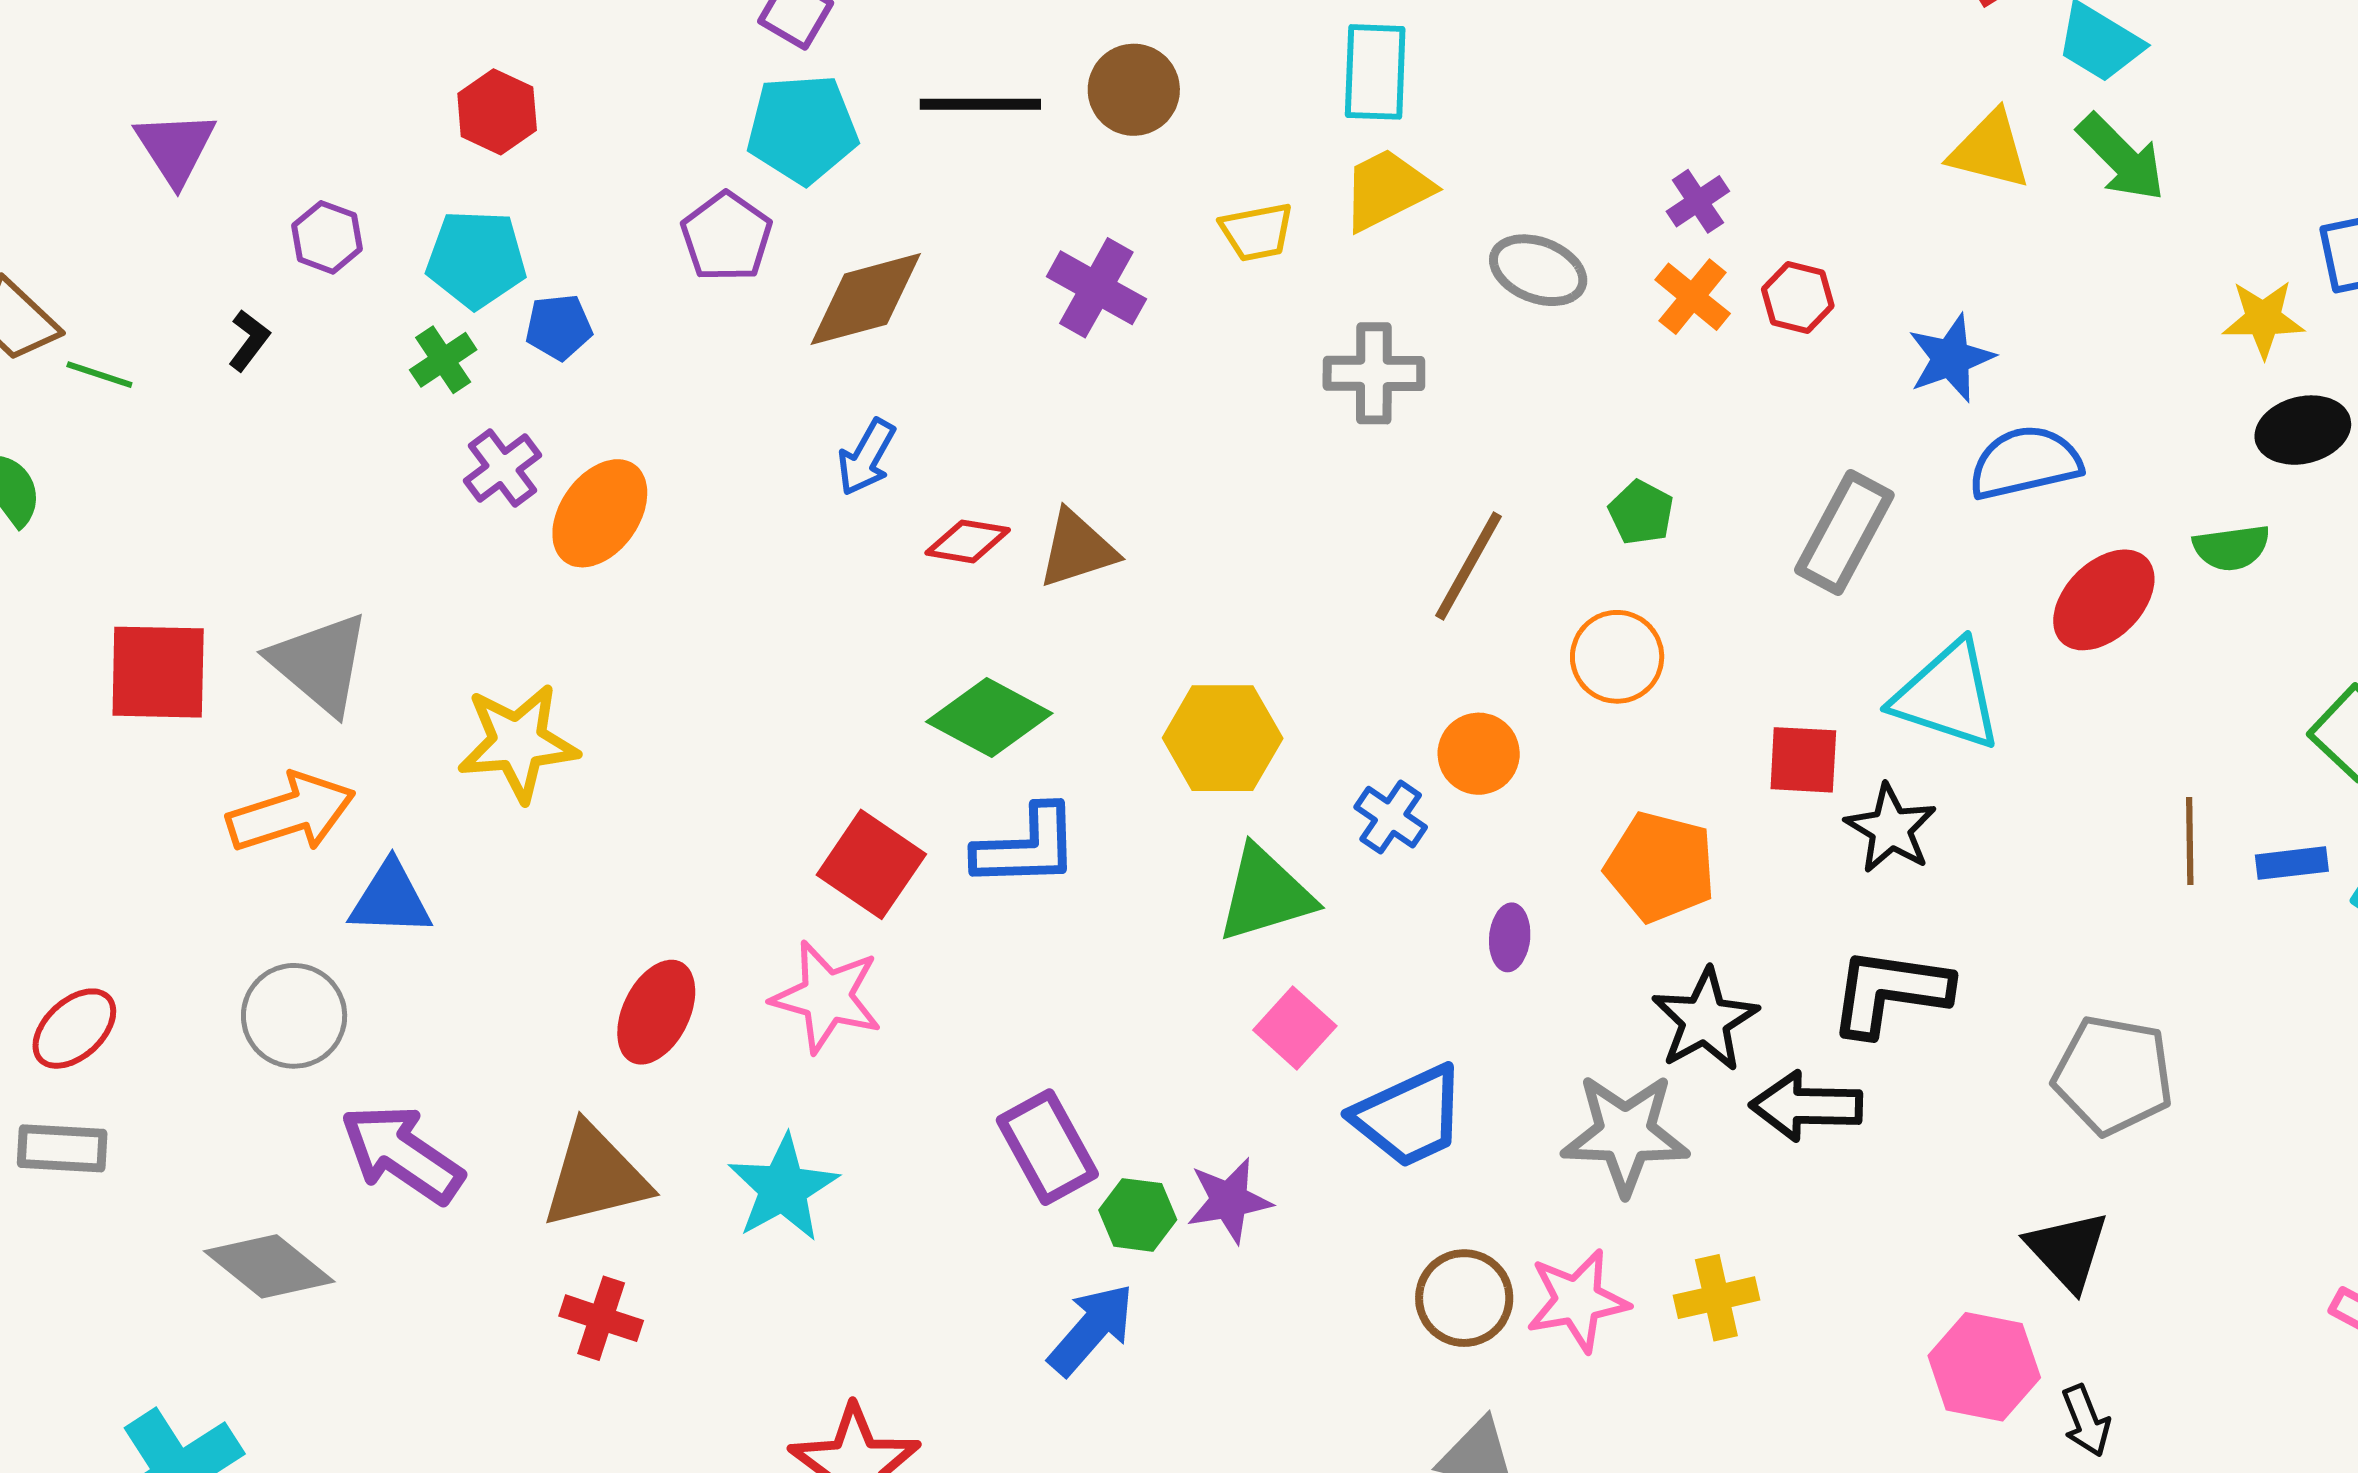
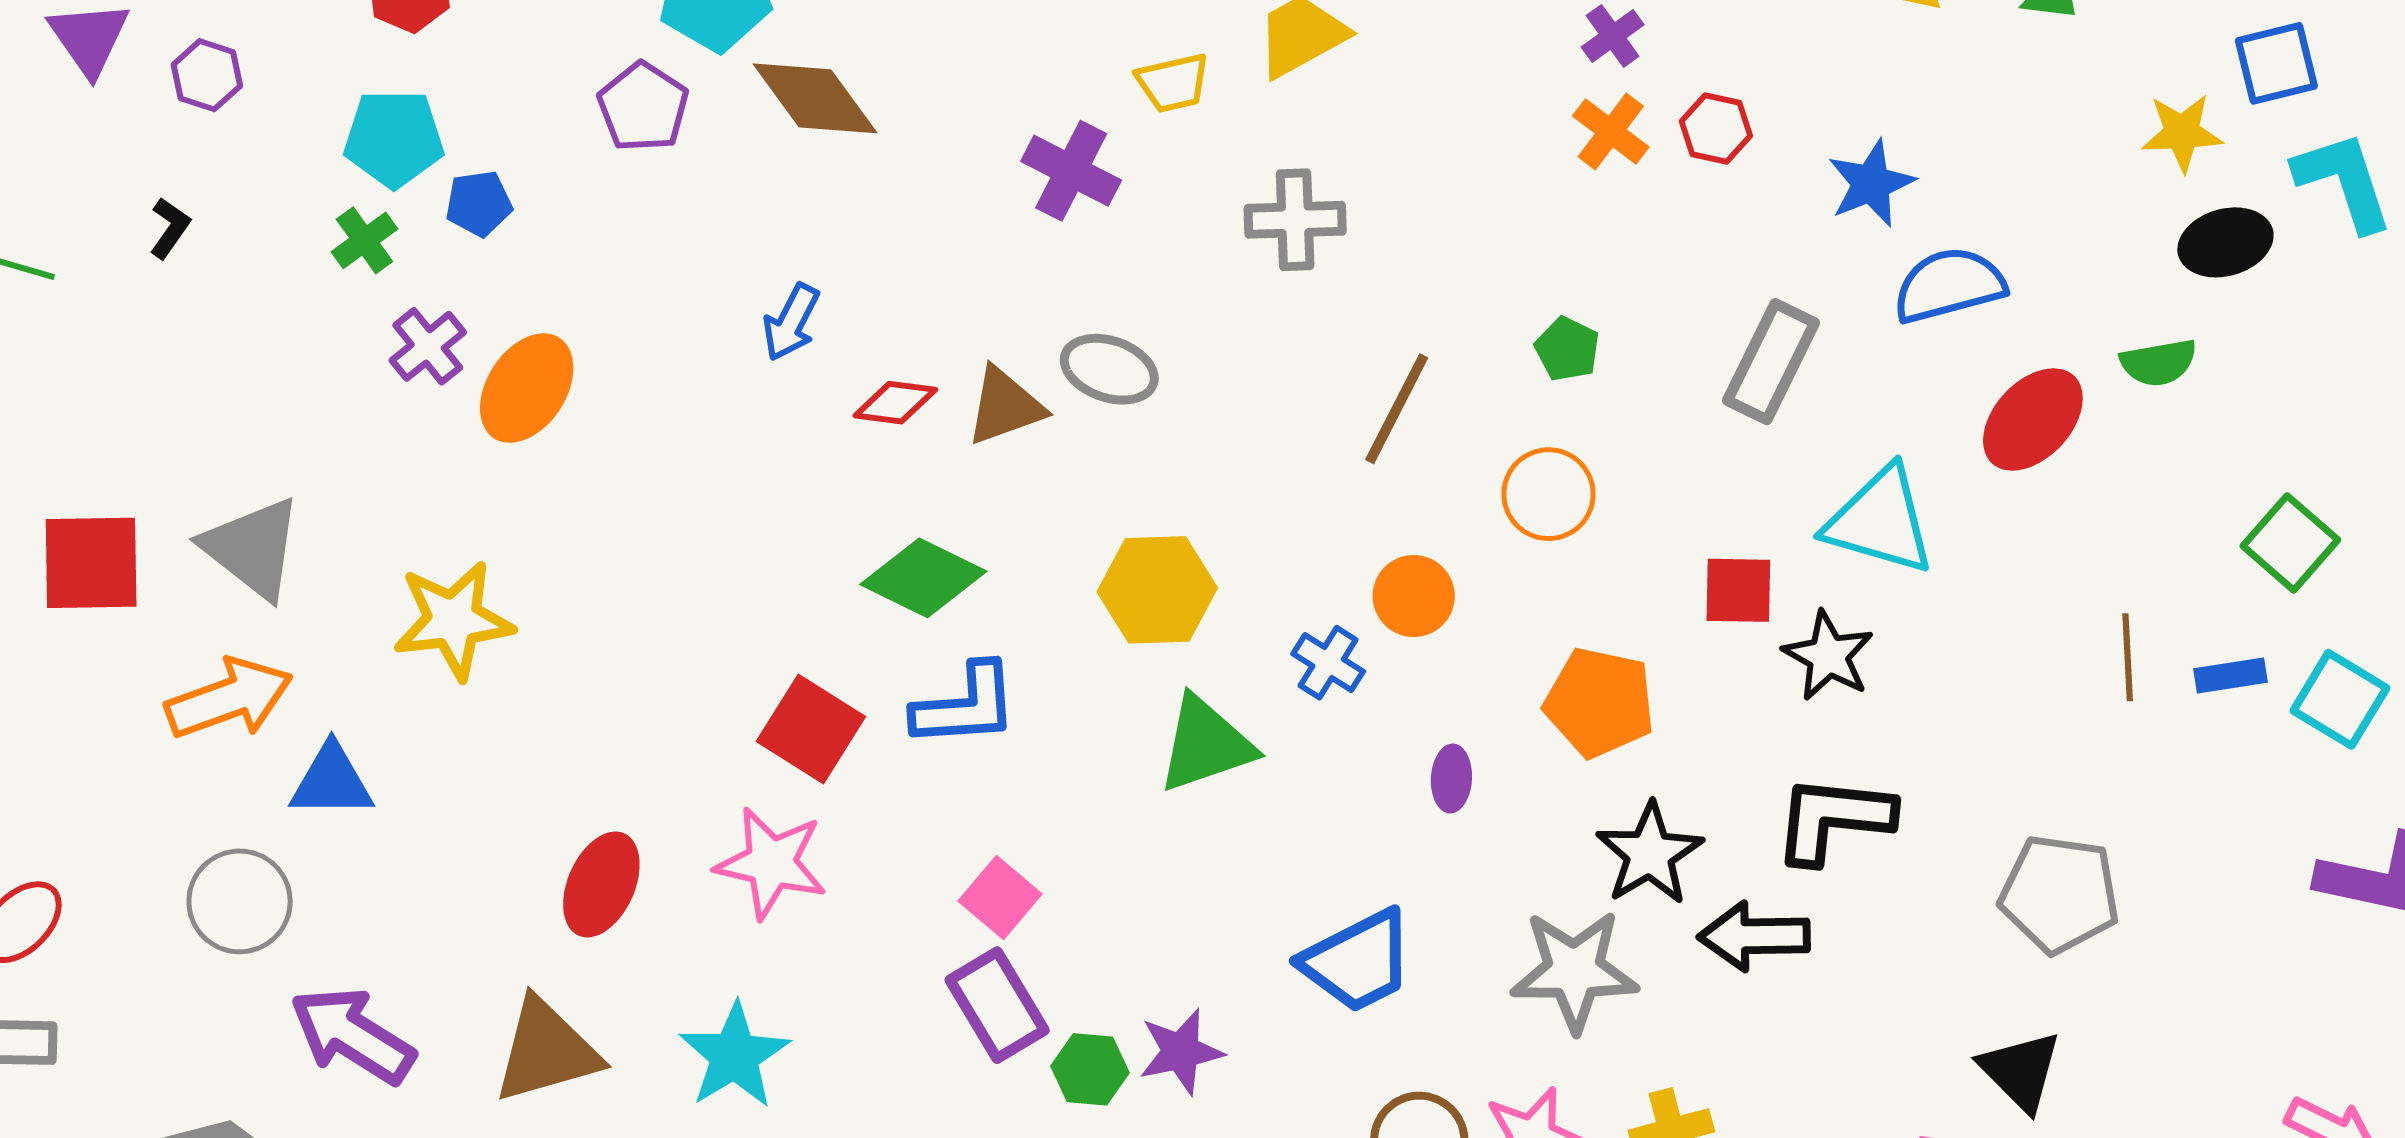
purple hexagon: (327, 237) -> (207, 75), moved
gray ellipse: (1538, 270) -> (1109, 369), moved
purple cross: (1096, 288) -> (1071, 171), moved
brown diamond: (866, 299) -> (815, 98), moved, turned 71
pink square: (1295, 1028) -> (1000, 897), moved

